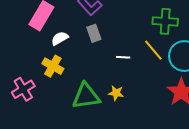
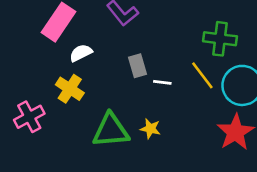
gray rectangle: (94, 33) -> (137, 66), moved

